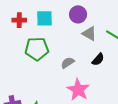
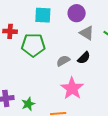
red cross: (19, 20) -> (10, 31), moved
black semicircle: (98, 59) -> (84, 58), moved

